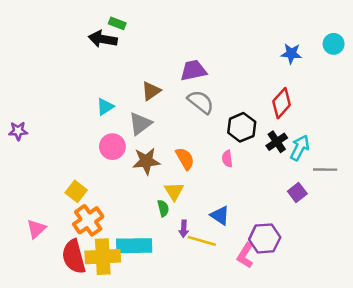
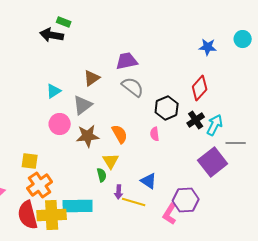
yellow square: (76, 191) -> (30, 161), turned -30
purple square: (297, 193) -> (213, 162), size x1.8

